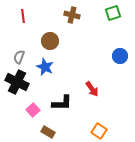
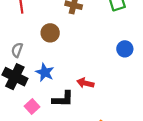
blue star: (45, 67) -> (45, 72), moved
red arrow: (92, 89) -> (85, 83), moved, turned 140

